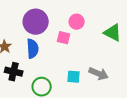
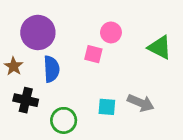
purple circle: (36, 22) -> (38, 32), moved

